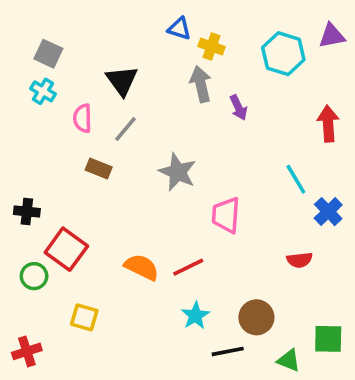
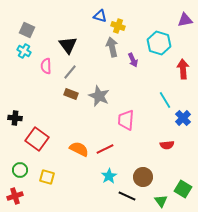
cyan hexagon: (283, 54) -> (159, 43), moved
brown rectangle: (99, 168) -> (71, 94), moved
green circle: (34, 276) -> (20, 170), moved
green square: (328, 339) -> (183, 189), turned 30
black line: (228, 351) -> (127, 196), turned 36
green triangle: (289, 360) -> (161, 201), turned 32

